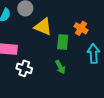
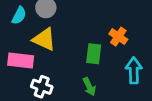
yellow triangle: (43, 27) -> (44, 39), moved

